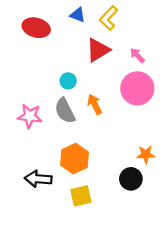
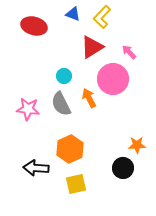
pink circle: (137, 88) -> (113, 79), moved

